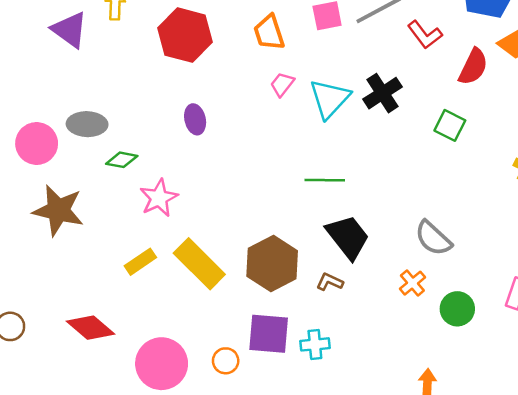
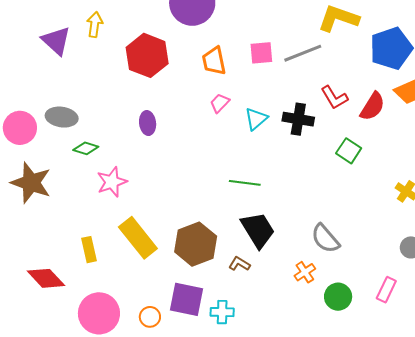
red L-shape: (425, 35) -> (334, 98), moved
black cross: (383, 93) -> (298, 119), turned 36
cyan triangle: (330, 99) -> (256, 119), size x0.7
yellow rectangle: (140, 262) -> (89, 250), moved, turned -75

